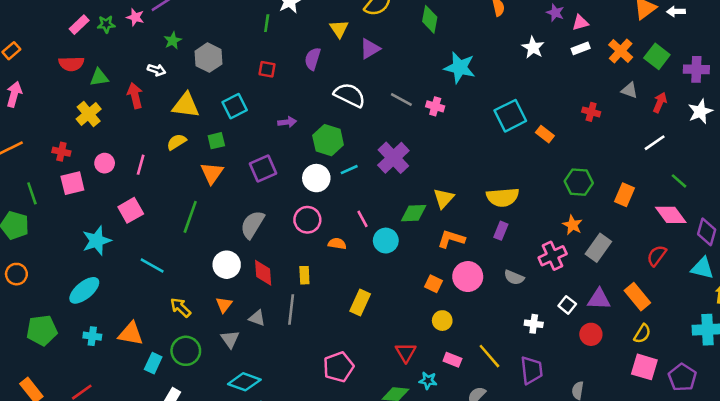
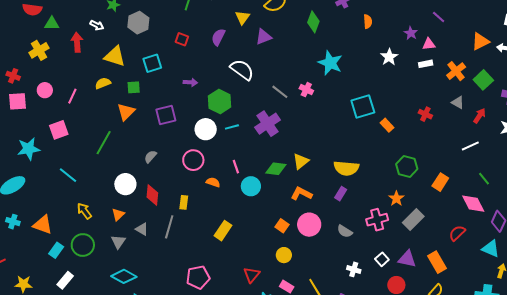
gray line: (401, 99) -> (280, 92), moved
gray semicircle: (252, 225) -> (150, 157), size x0.6

